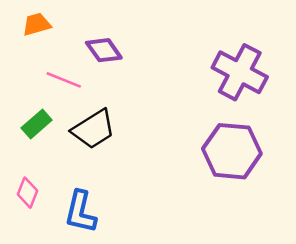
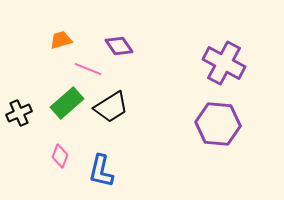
orange trapezoid: (37, 24) -> (61, 40), moved
green rectangle: (37, 124) -> (67, 103), size x1.4

